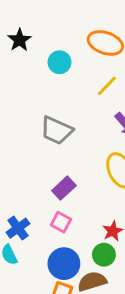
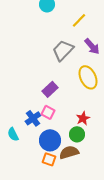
gray trapezoid: (57, 130) -> (63, 50), moved, turned 110
blue cross: (18, 228) -> (33, 118), moved

